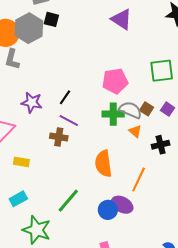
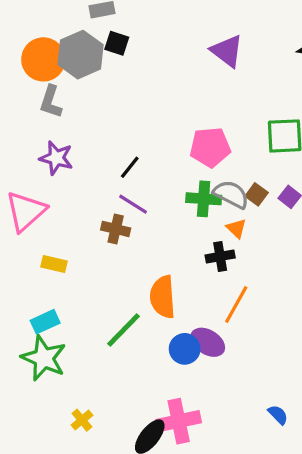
purple star: (32, 102) -> (56, 158), moved
black cross: (161, 145) -> (220, 256), moved
orange semicircle: (103, 164) -> (163, 297), moved
green star: (37, 230) -> (44, 358), moved

